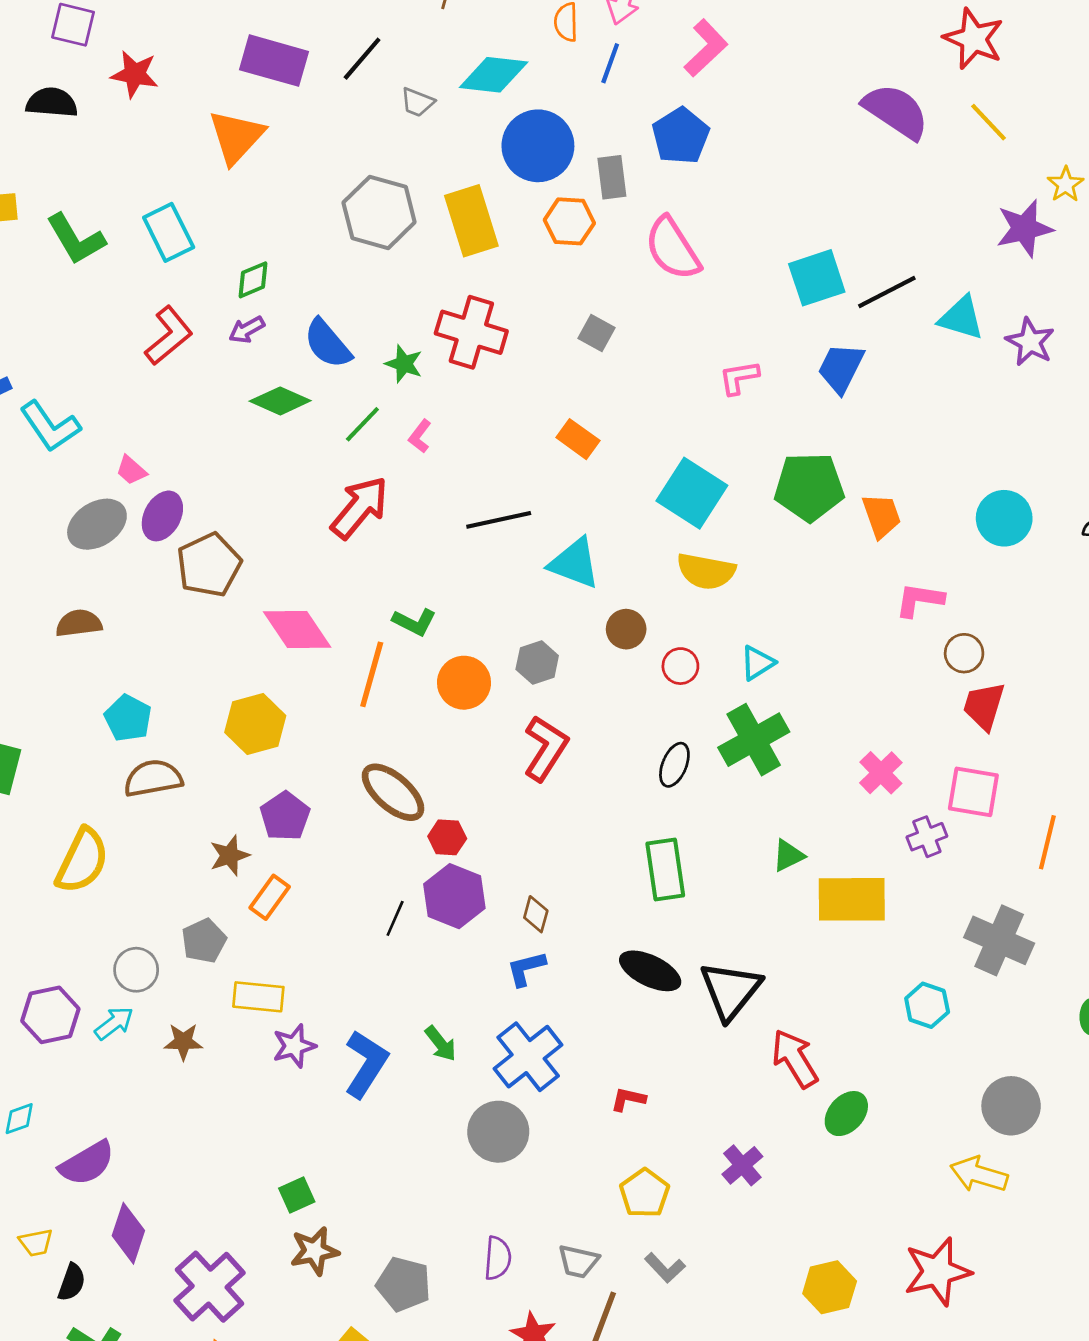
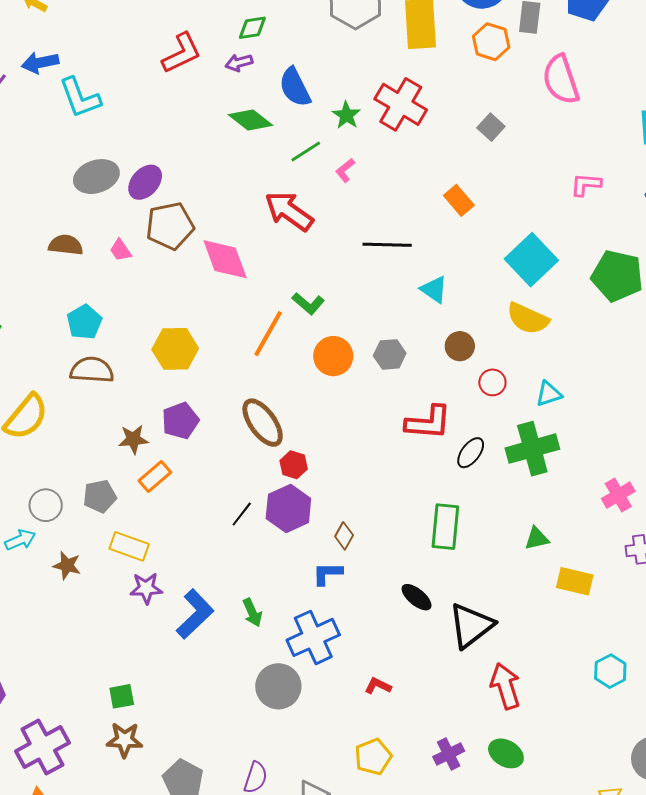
pink trapezoid: (131, 470) -> (120, 250), moved
red arrow: (360, 508) -> (289, 211), turned -108
cyan triangle: (574, 563) -> (434, 289), size x0.7
pink diamond: (297, 630) -> (225, 259), moved
red L-shape: (546, 748) -> (428, 422), moved, turned 48
yellow rectangle: (852, 899) -> (575, 581), size x0.7
black ellipse: (650, 971) -> (417, 597), size x0.7
green ellipse: (846, 1114) -> (506, 753), moved, turned 64

